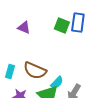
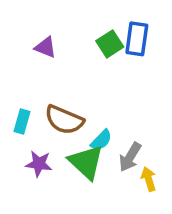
green square: (62, 26) -> (110, 44), turned 35

